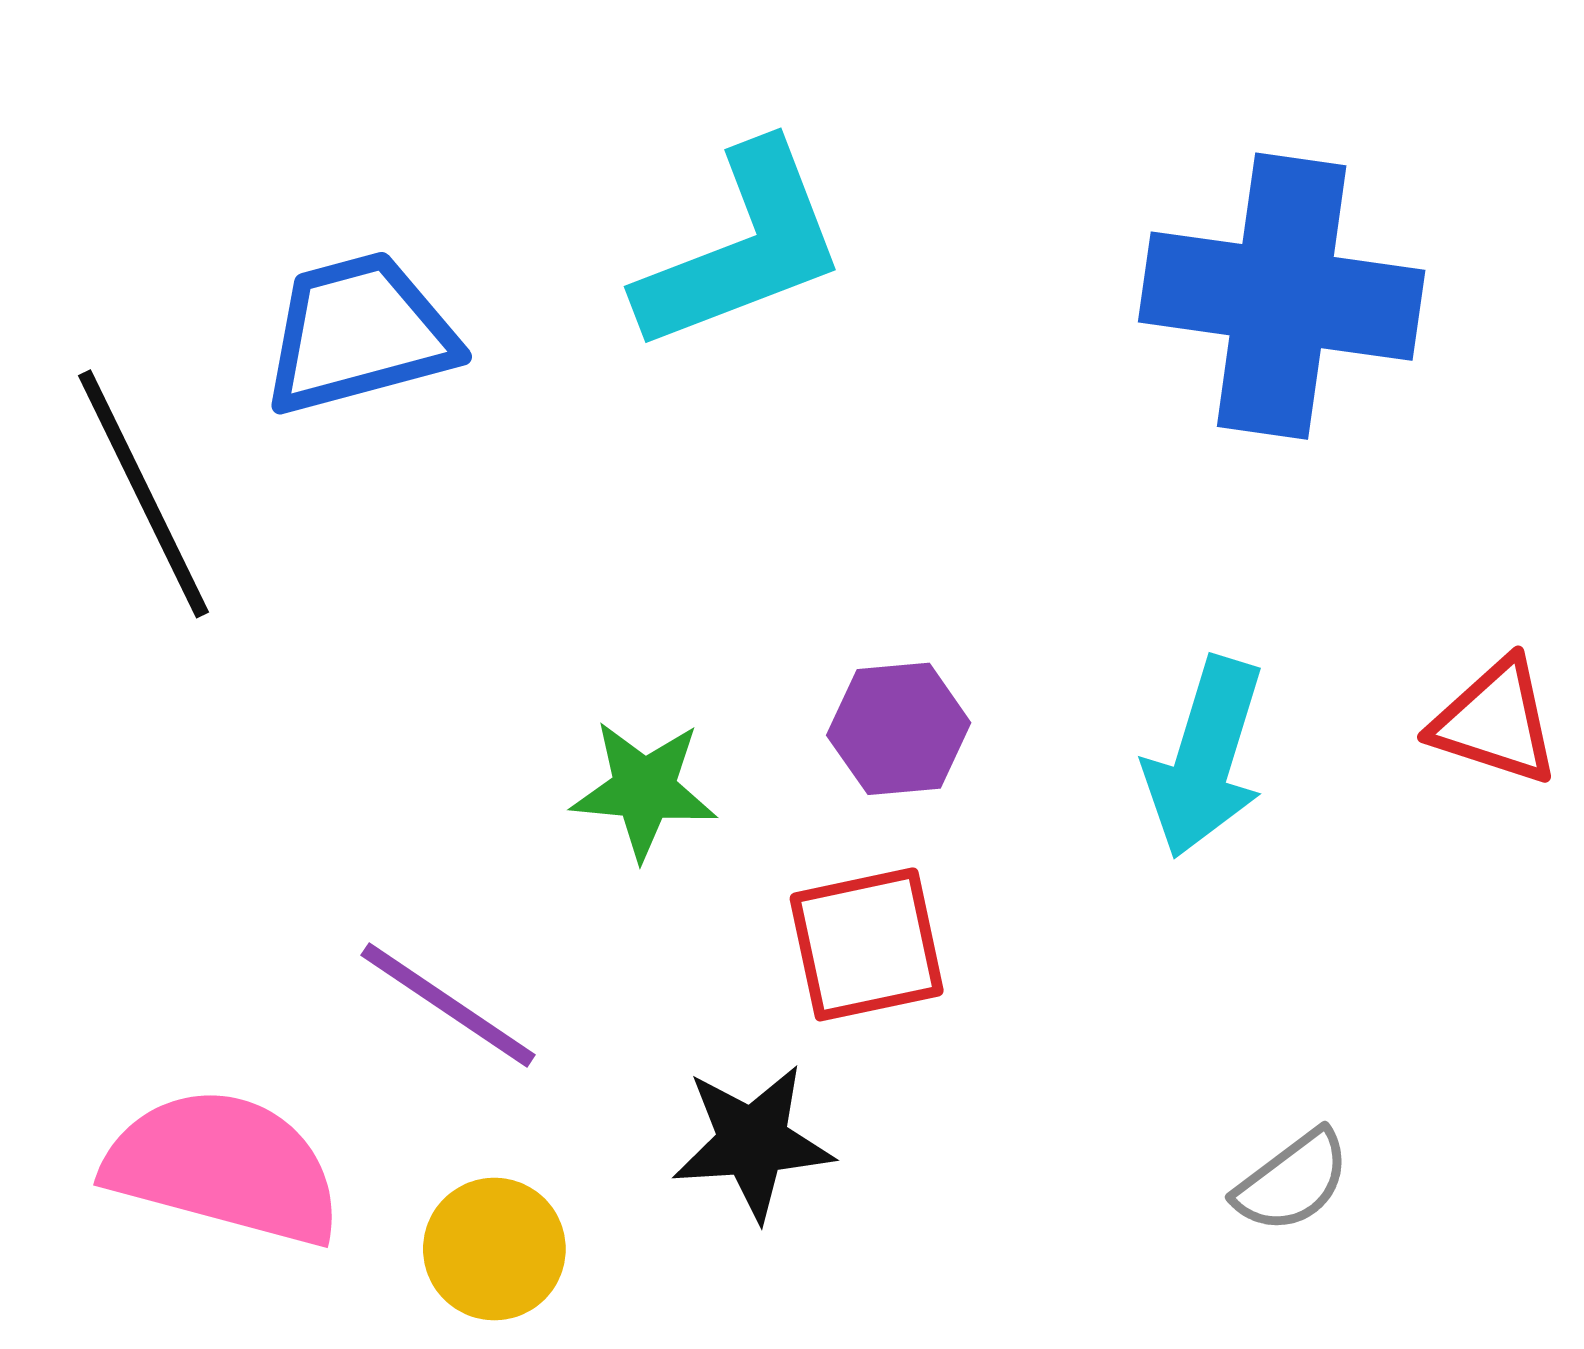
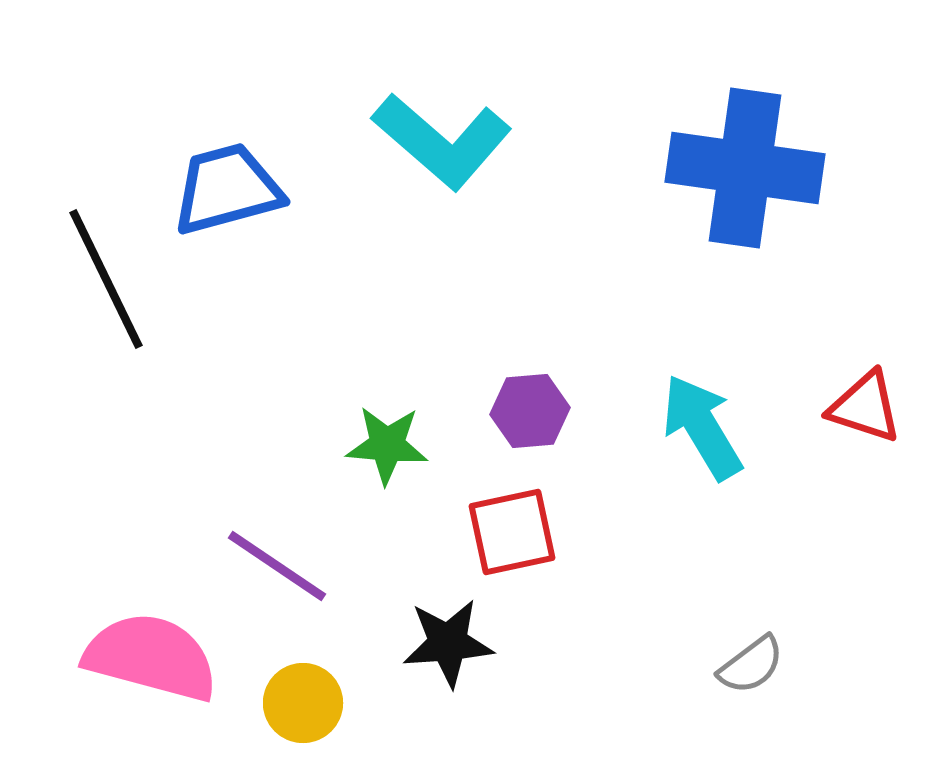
cyan L-shape: (742, 248) -> (442, 141), turned 62
cyan arrow: (1205, 757) -> (702, 427), turned 132

